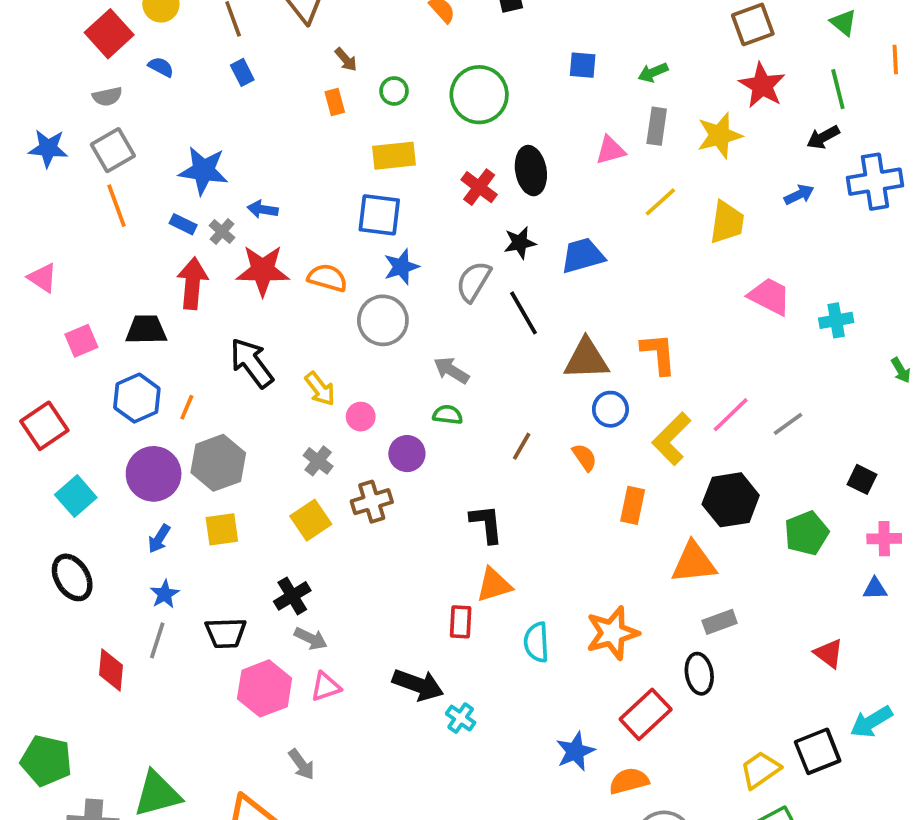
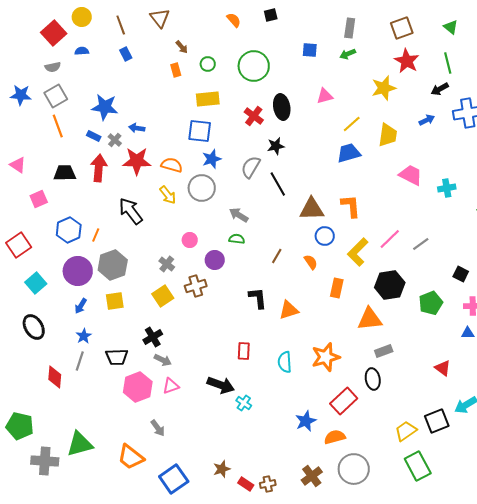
blue semicircle: (161, 67) -> (82, 51), turned -32
gray rectangle: (657, 126) -> (350, 28), moved
blue trapezoid: (583, 256) -> (349, 153), moved
black trapezoid: (146, 330) -> (65, 173), moved
yellow arrow: (320, 389) -> (168, 195), moved
orange triangle: (494, 585) -> (289, 310), moved

